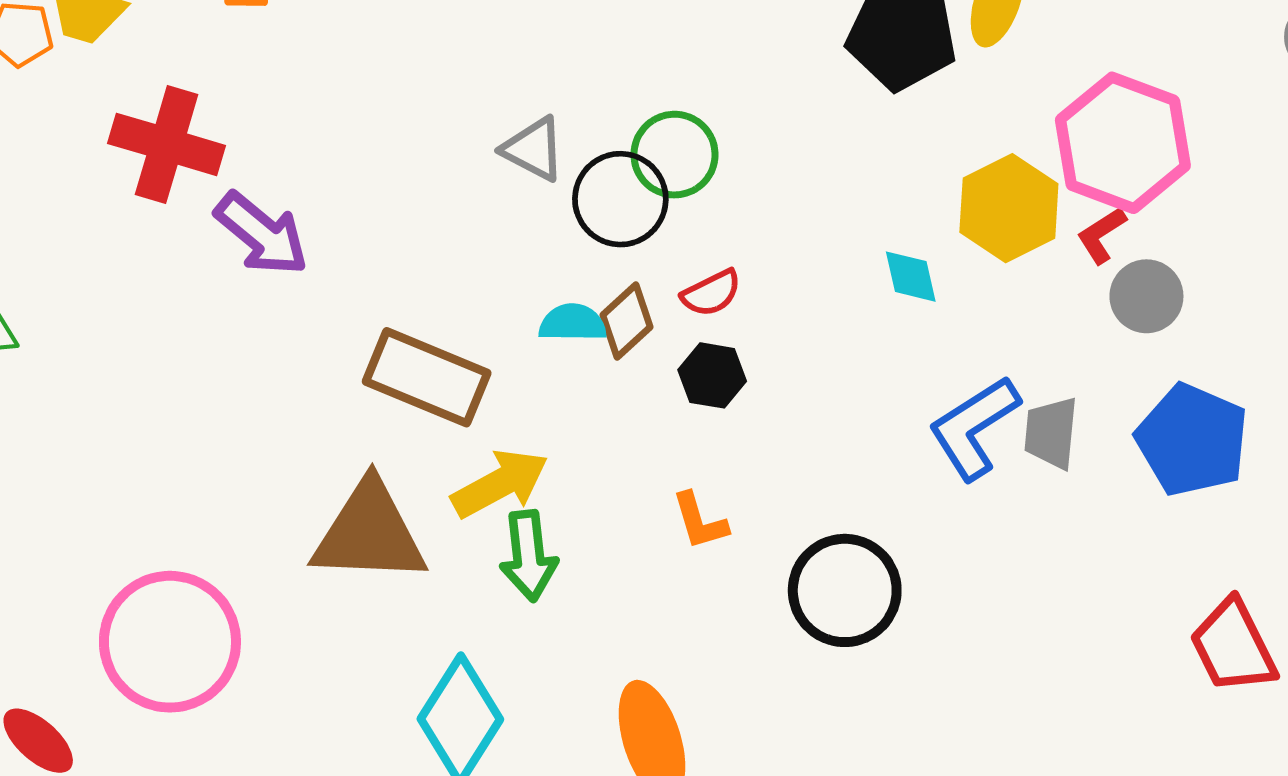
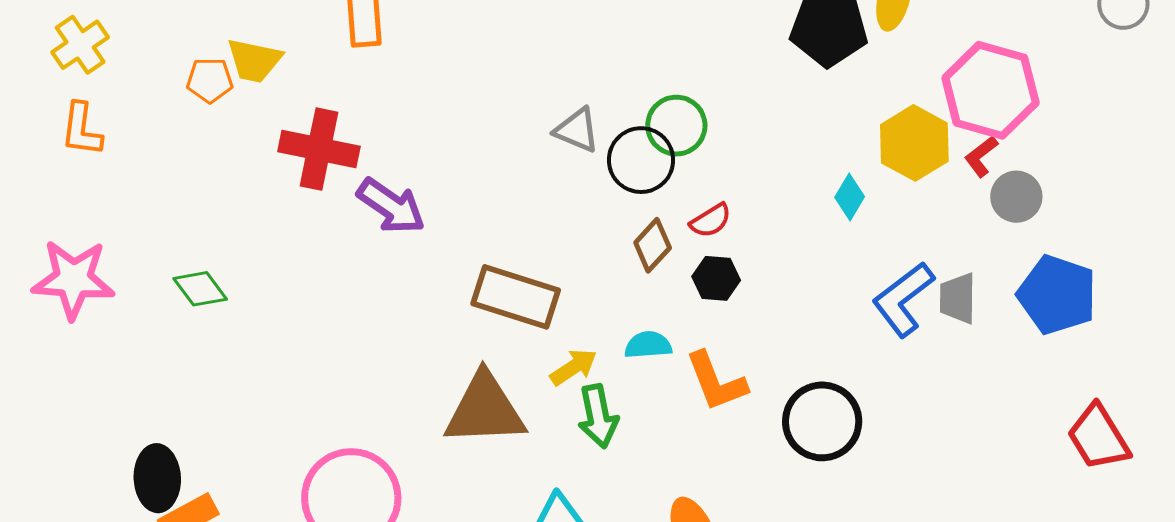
cyan diamond: (911, 277) -> (850, 197), turned 48
cyan semicircle: (573, 323) -> (648, 345), moved
yellow arrow: (500, 484) -> (574, 367), size x0.7
orange L-shape: (700, 521) -> (716, 381), size x1.5

